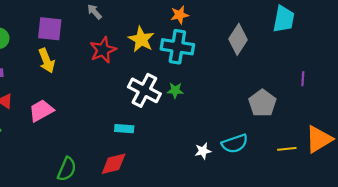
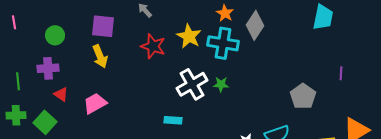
orange star: (179, 15) -> (225, 13), turned -30
gray diamond: (238, 39) -> (255, 25), moved
red star: (103, 50) -> (153, 46), turned -30
white cross: (144, 90) -> (192, 84), turned 32

